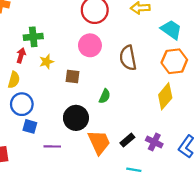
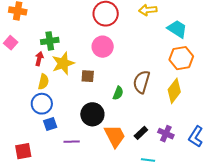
brown semicircle: (128, 58) -> (141, 82), moved, turned 30
yellow star: (47, 62) -> (63, 63), size x1.6
yellow semicircle: (14, 80) -> (43, 82), moved
blue square: (30, 126) -> (50, 124), turned -32

